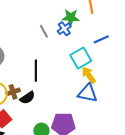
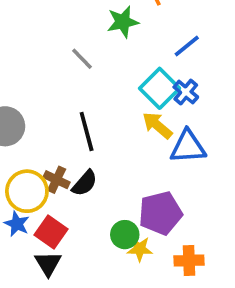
blue cross: (64, 29) -> (186, 92), moved
yellow arrow: (89, 75) -> (157, 125), moved
brown cross: (13, 92) -> (57, 180), turned -32

